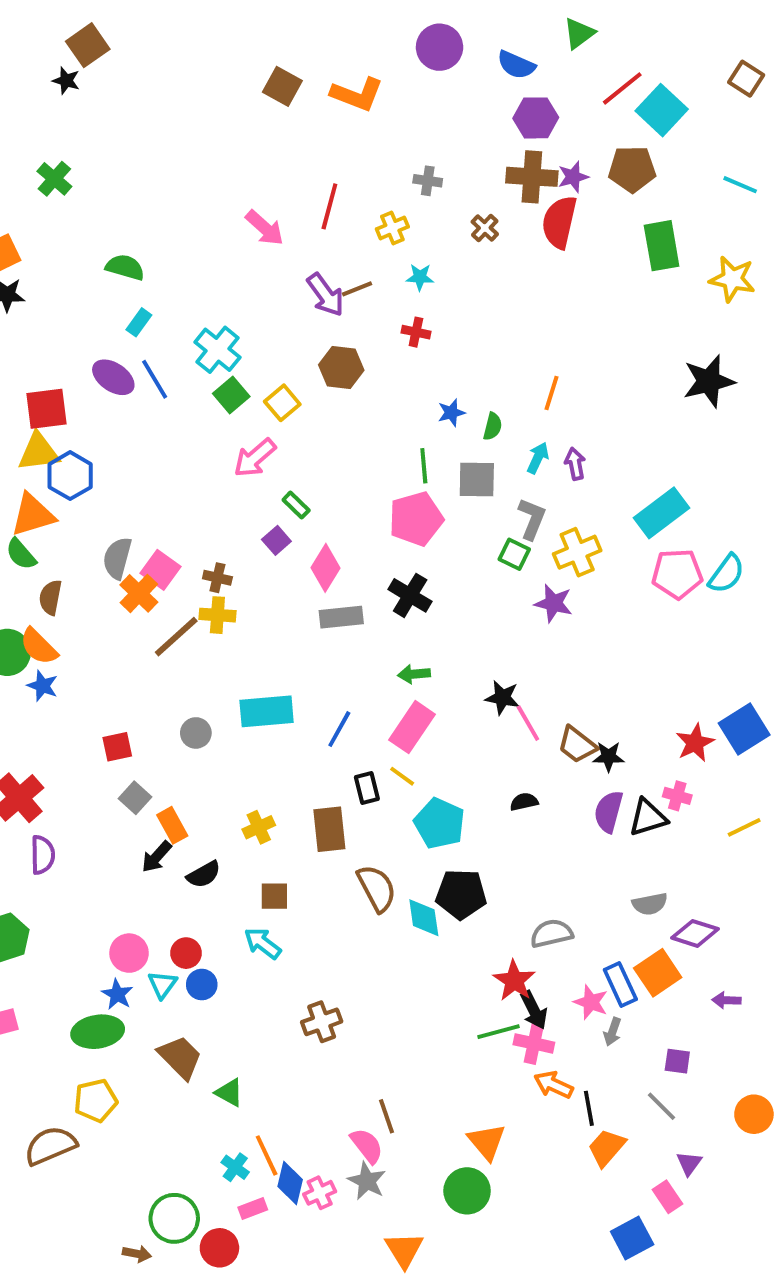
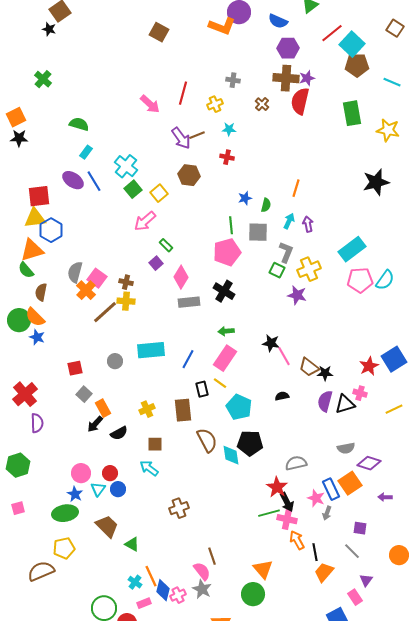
orange L-shape: (357, 94) -> (222, 26), moved
brown pentagon: (632, 169) -> (357, 65), moved
orange arrow: (553, 1085) -> (297, 540), turned 36

